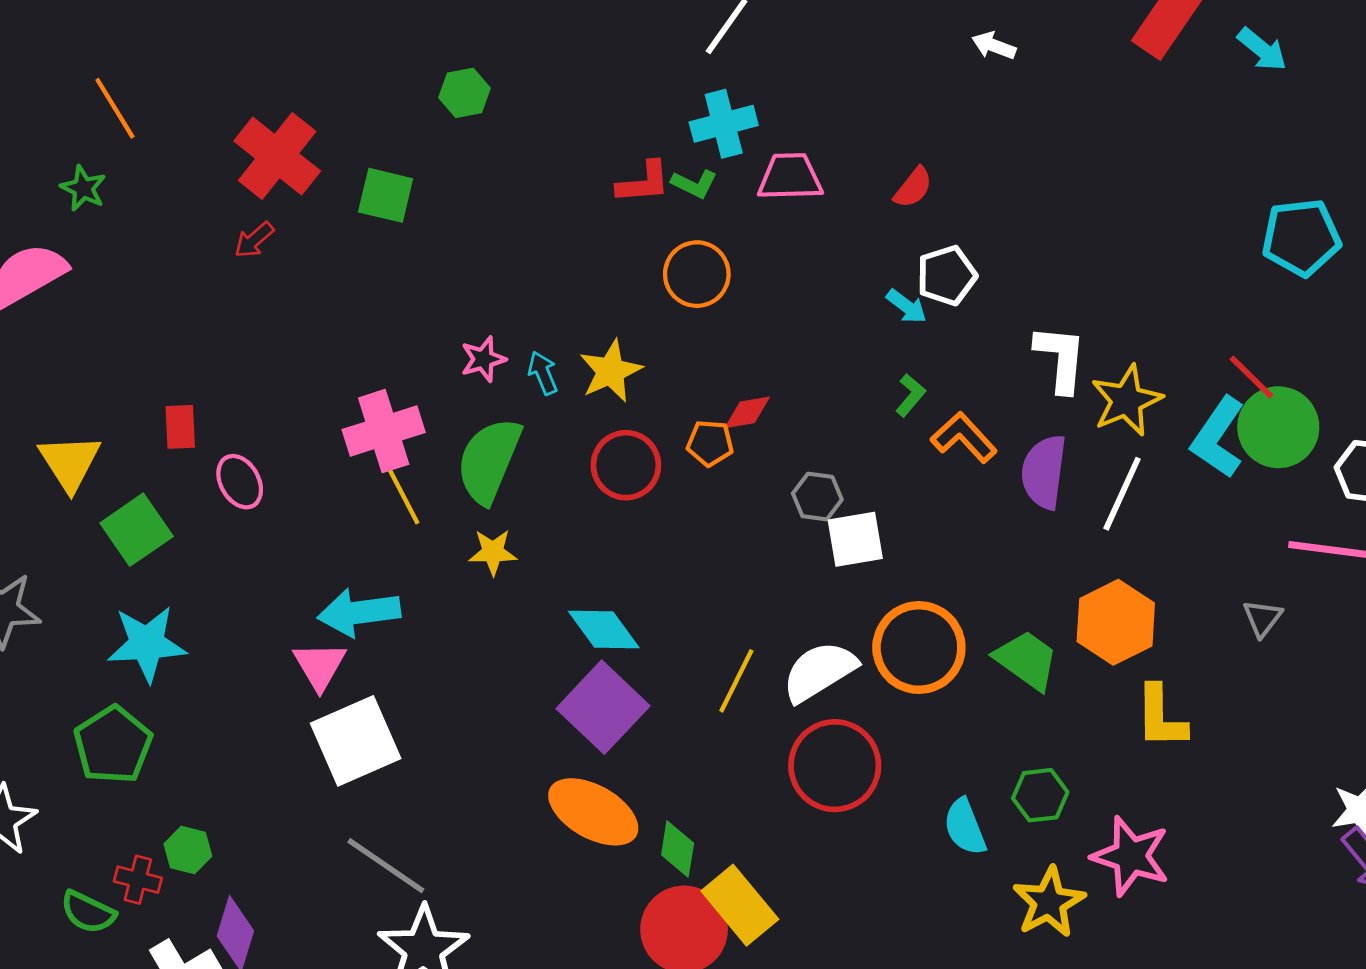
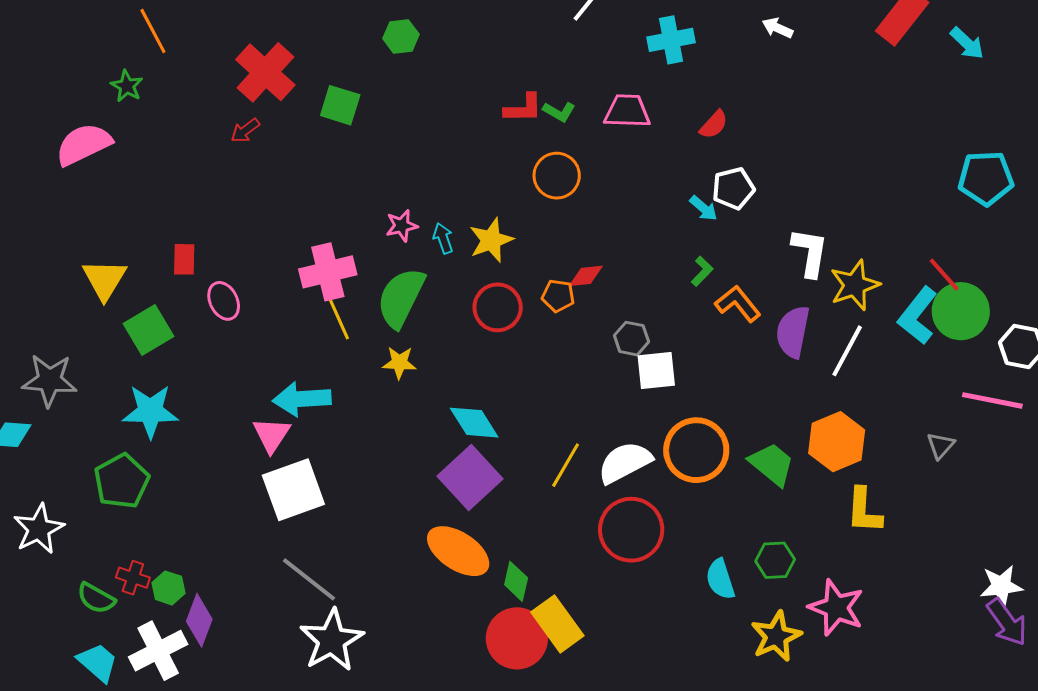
cyan cross: (724, 124) -> (671, 40), moved
green hexagon: (188, 850) -> (169, 588), moved

